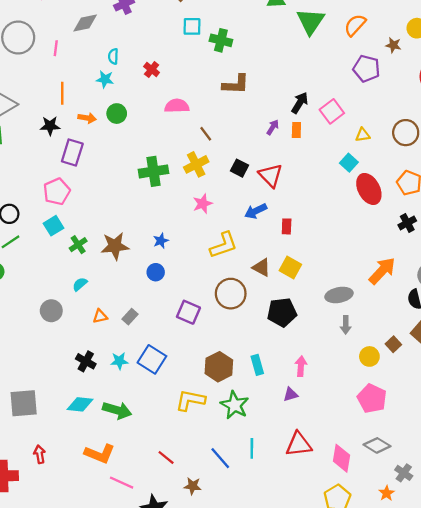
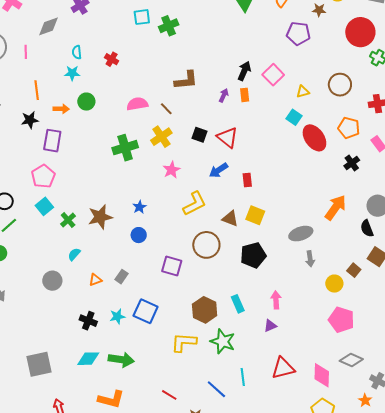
green cross: (221, 40) -> (169, 26), turned -30
brown L-shape: (236, 84) -> (186, 80), moved
pink semicircle: (177, 106) -> (137, 104), moved

